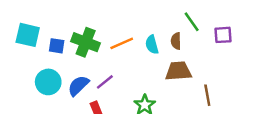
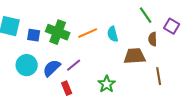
purple square: (223, 35) -> (172, 26), turned 35
brown semicircle: (176, 41) -> (153, 39), moved

